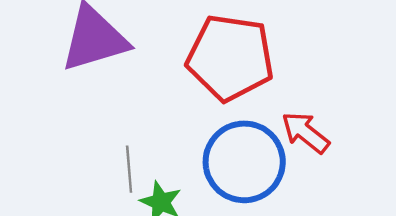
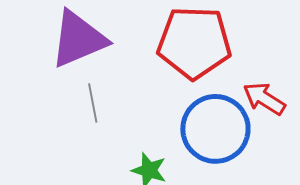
gray line: (129, 169) -> (93, 103), moved

